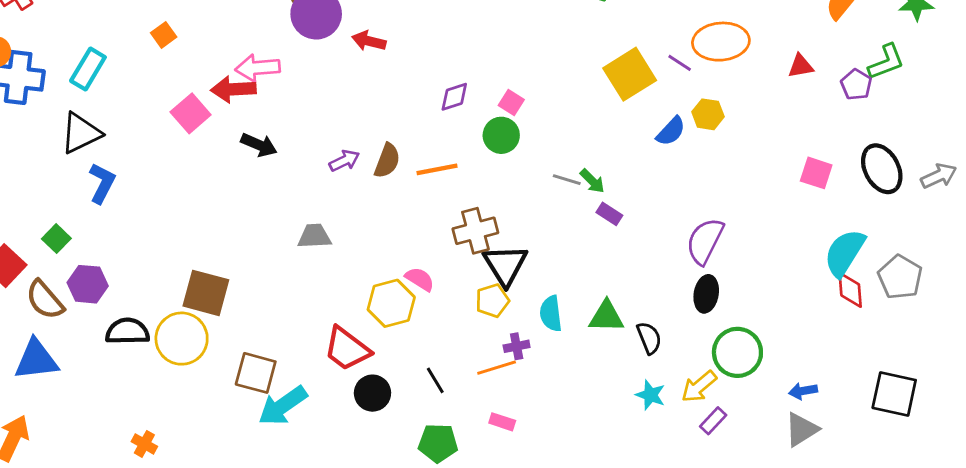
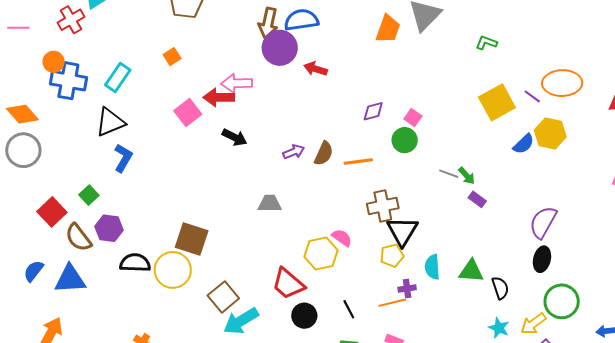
yellow hexagon: (708, 114) -> (550, 133), size x1.4
brown square: (256, 373) -> (223, 297), turned 32

